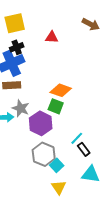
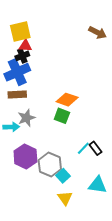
red triangle: (52, 37) -> (25, 46), moved
gray star: (21, 108) -> (26, 118), turned 30
purple hexagon: (41, 123) -> (25, 156), moved
black rectangle: (84, 149) -> (95, 148), moved

